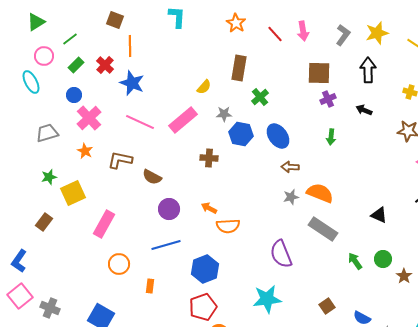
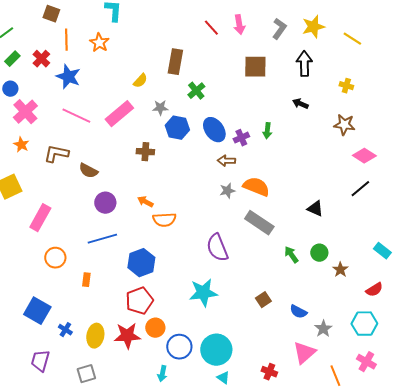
orange star: (236, 23) -> (99, 43), moved
purple cross: (328, 99) -> (241, 138), moved

